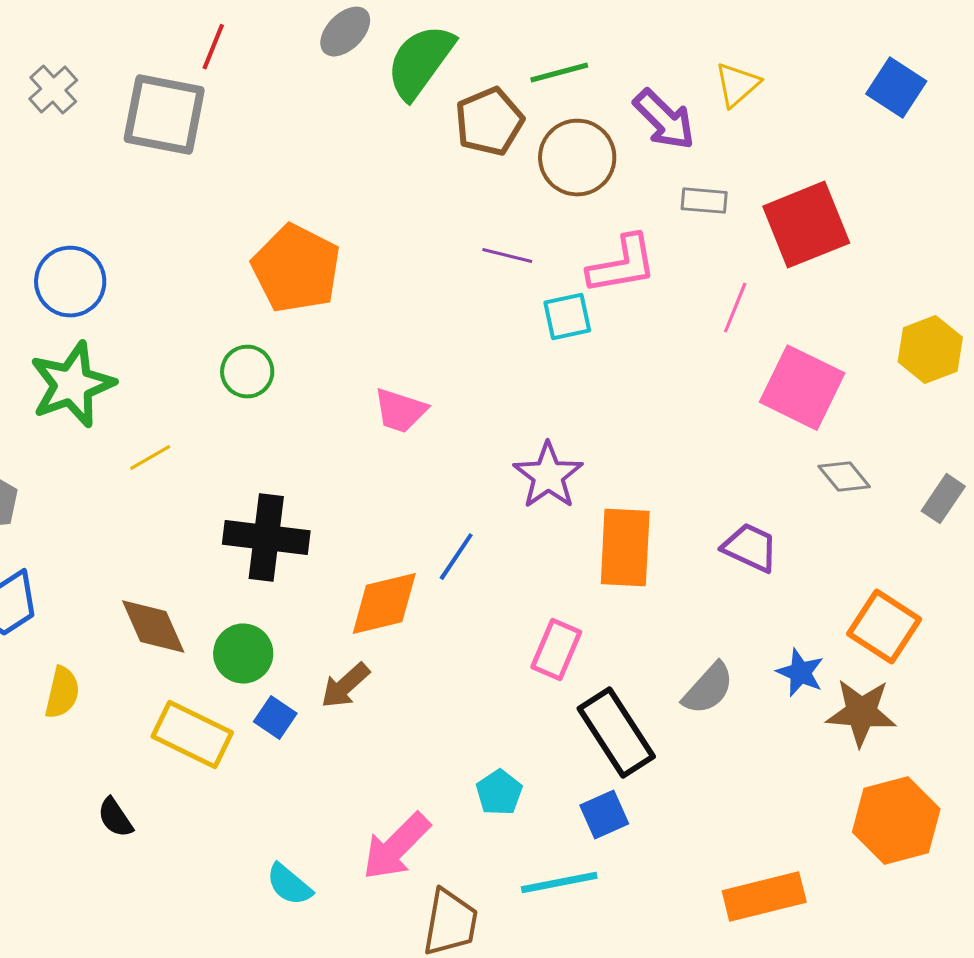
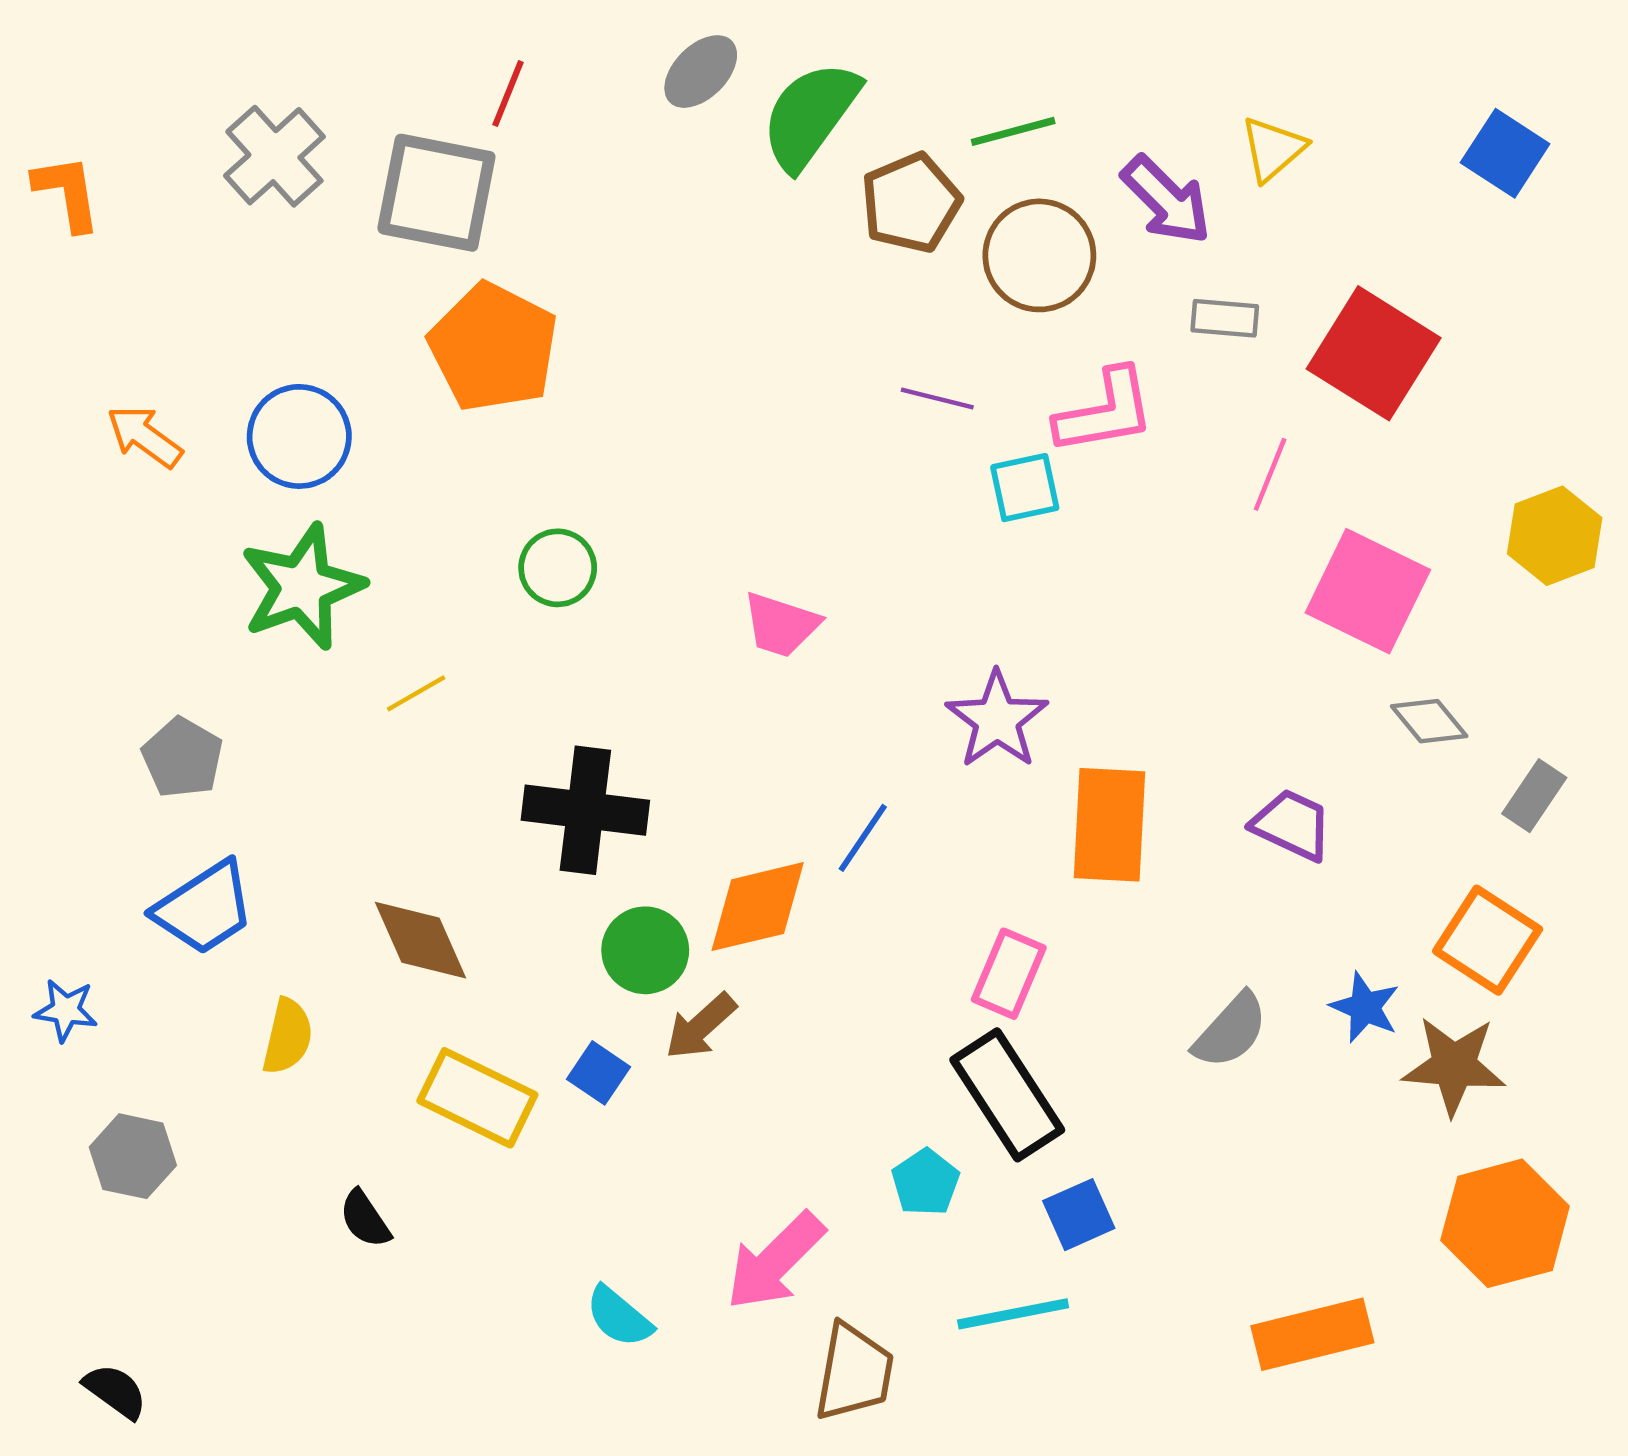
gray cross: (53, 90) -> (274, 156), size x1.4
red square: (806, 225) -> (1374, 353), turned -36
orange pentagon: (296, 269) -> (493, 347), moved
gray rectangle: (943, 499) -> (1534, 796), moved
green circle: (243, 654) -> (645, 950), moved
black rectangle: (616, 733) -> (1007, 1095), moved

